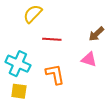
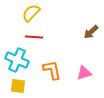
red line: (52, 39) -> (34, 37), moved
pink triangle: (89, 59) -> (84, 73), moved, turned -35

